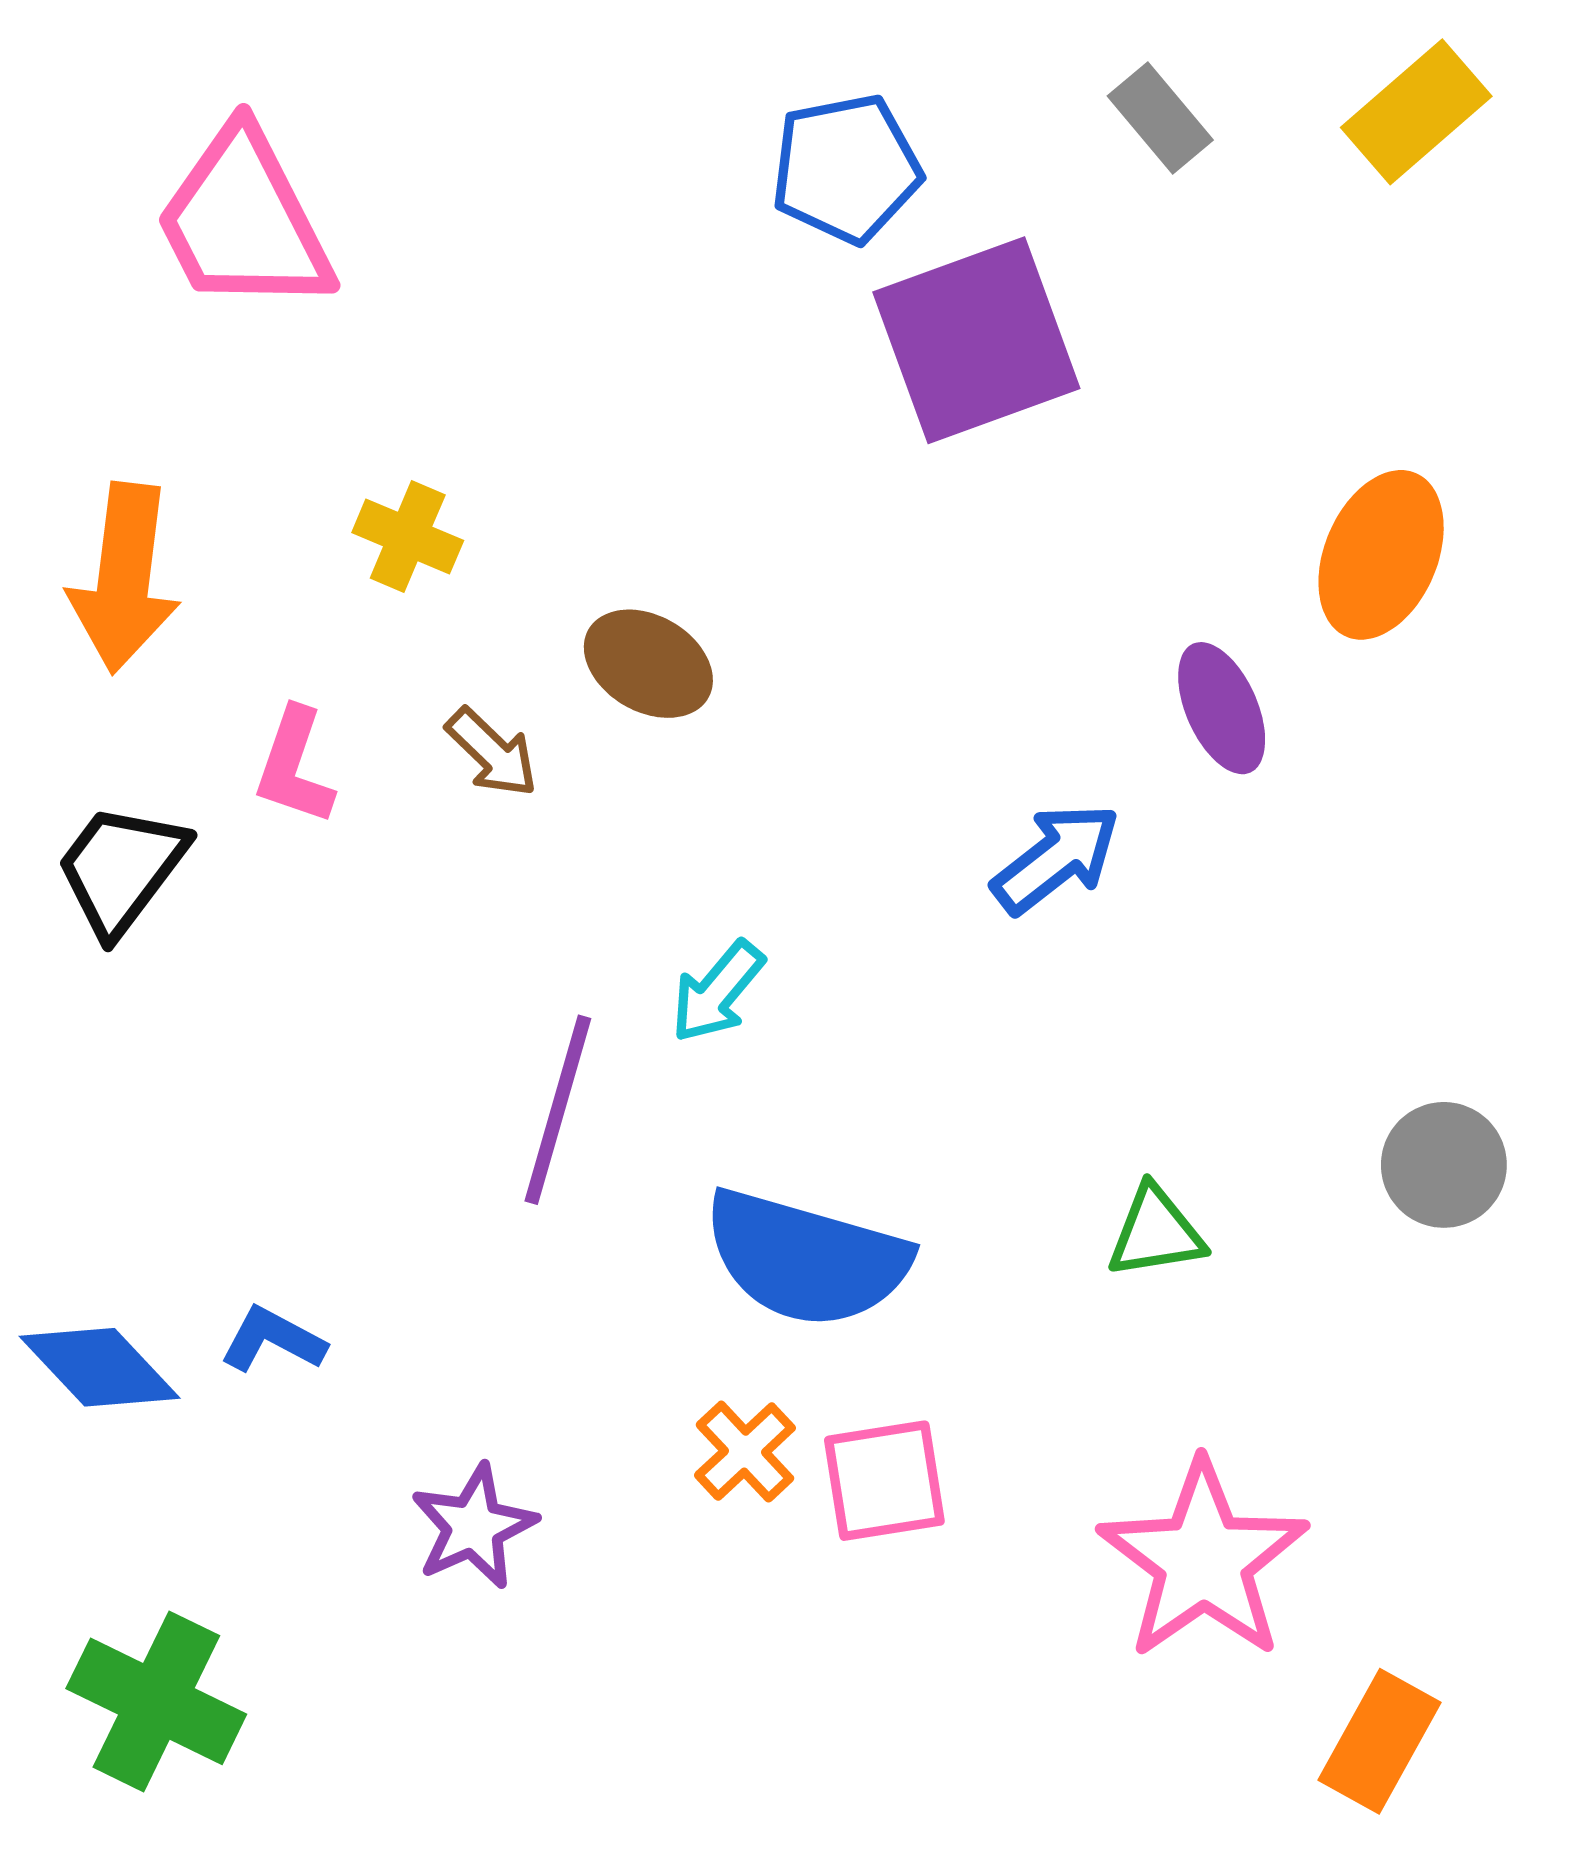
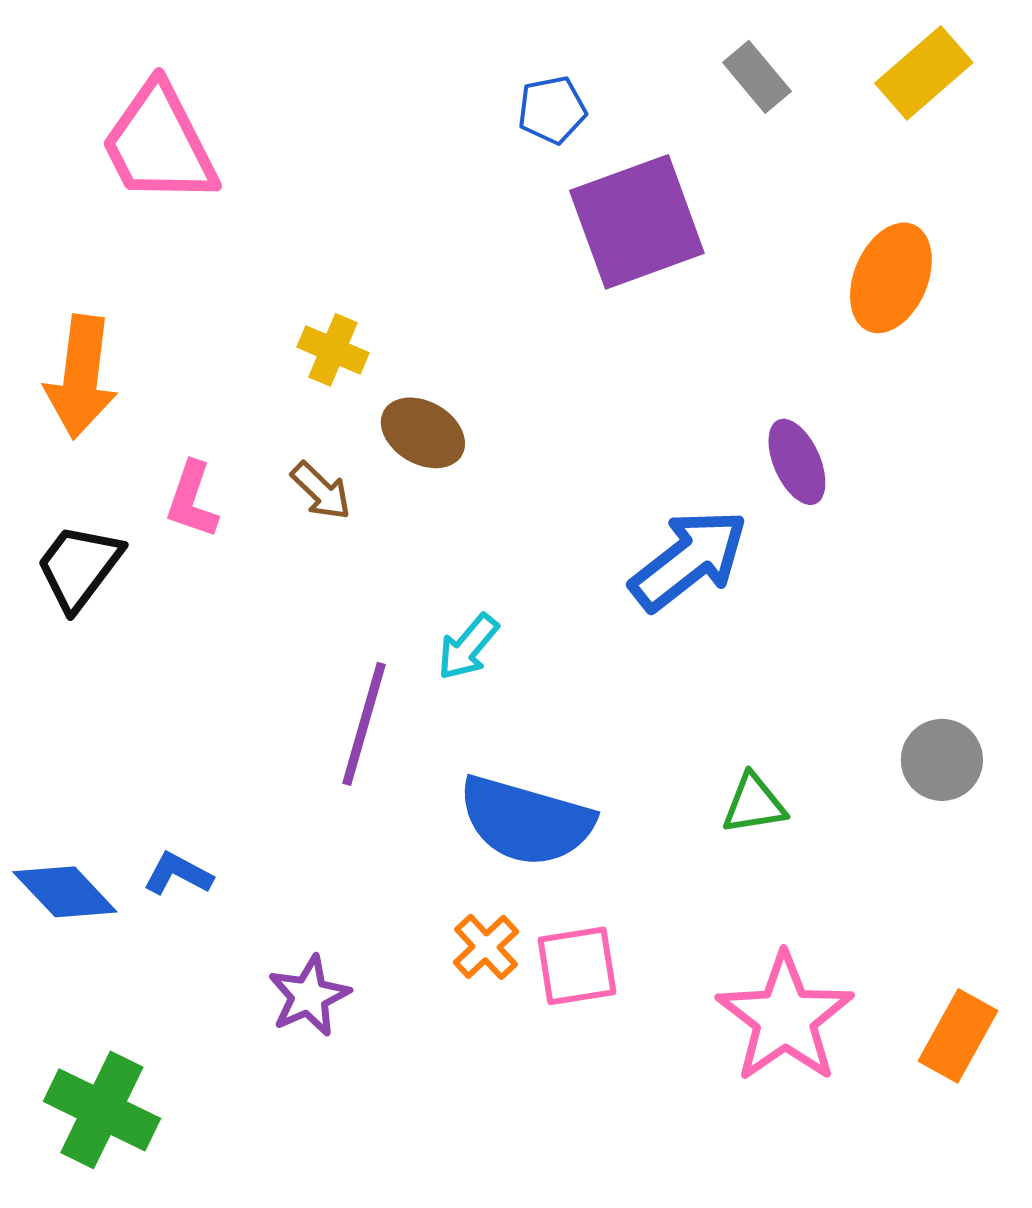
blue pentagon: (846, 169) -> (552, 110), size x0.7
yellow cross: (408, 536) -> (333, 350), moved
orange ellipse: (1381, 555) -> (891, 278), moved
blue arrow: (1056, 858) -> (689, 560), size x1.4
orange rectangle: (1380, 1741) -> (958, 1036), moved

